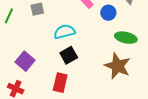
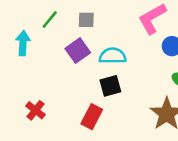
purple square: (25, 61) -> (78, 51), moved

